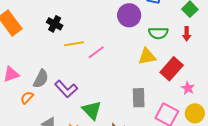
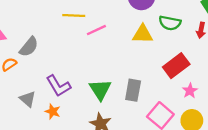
yellow triangle: (147, 56) -> (143, 34), moved
purple L-shape: (66, 89) -> (58, 86), moved
green triangle: (92, 110) -> (100, 90), moved

